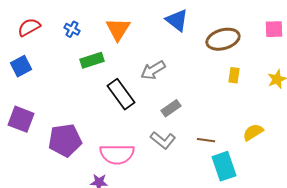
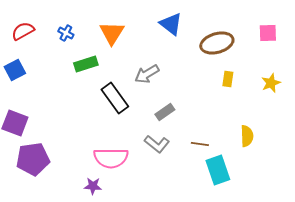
yellow semicircle: (253, 132) -> (247, 136), turned 120
purple pentagon: (65, 140) -> (33, 159), moved

